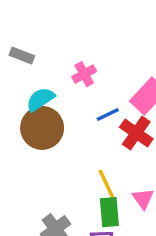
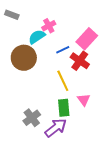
cyan semicircle: (40, 99) -> (37, 37), moved
yellow line: (108, 187) -> (63, 81), moved

